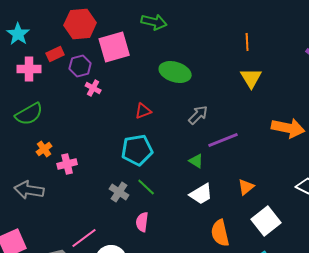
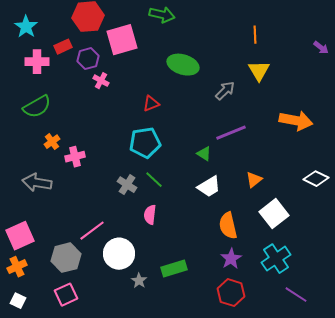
gray arrow: (198, 115) -> (225, 91), moved

